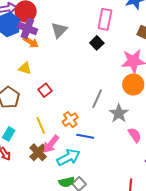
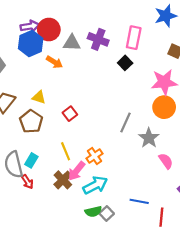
purple cross: (27, 28) -> (98, 39), moved
gray triangle: (59, 30) -> (72, 43), moved, turned 48
yellow triangle: (25, 68) -> (39, 97), moved
orange cross: (70, 120) -> (95, 156), moved
blue line: (85, 136) -> (139, 201), moved

